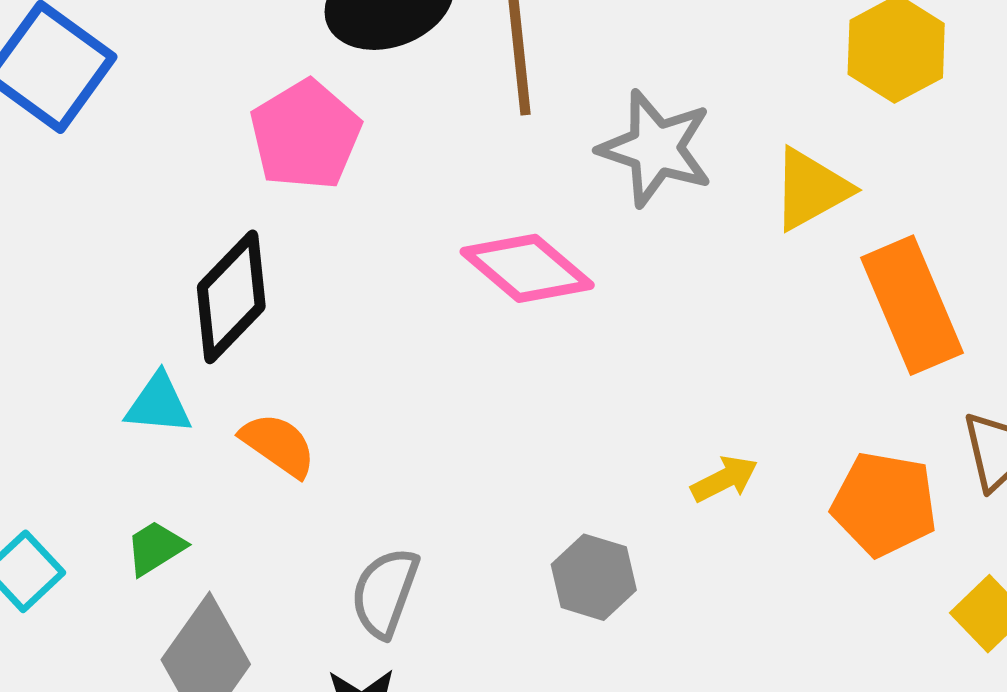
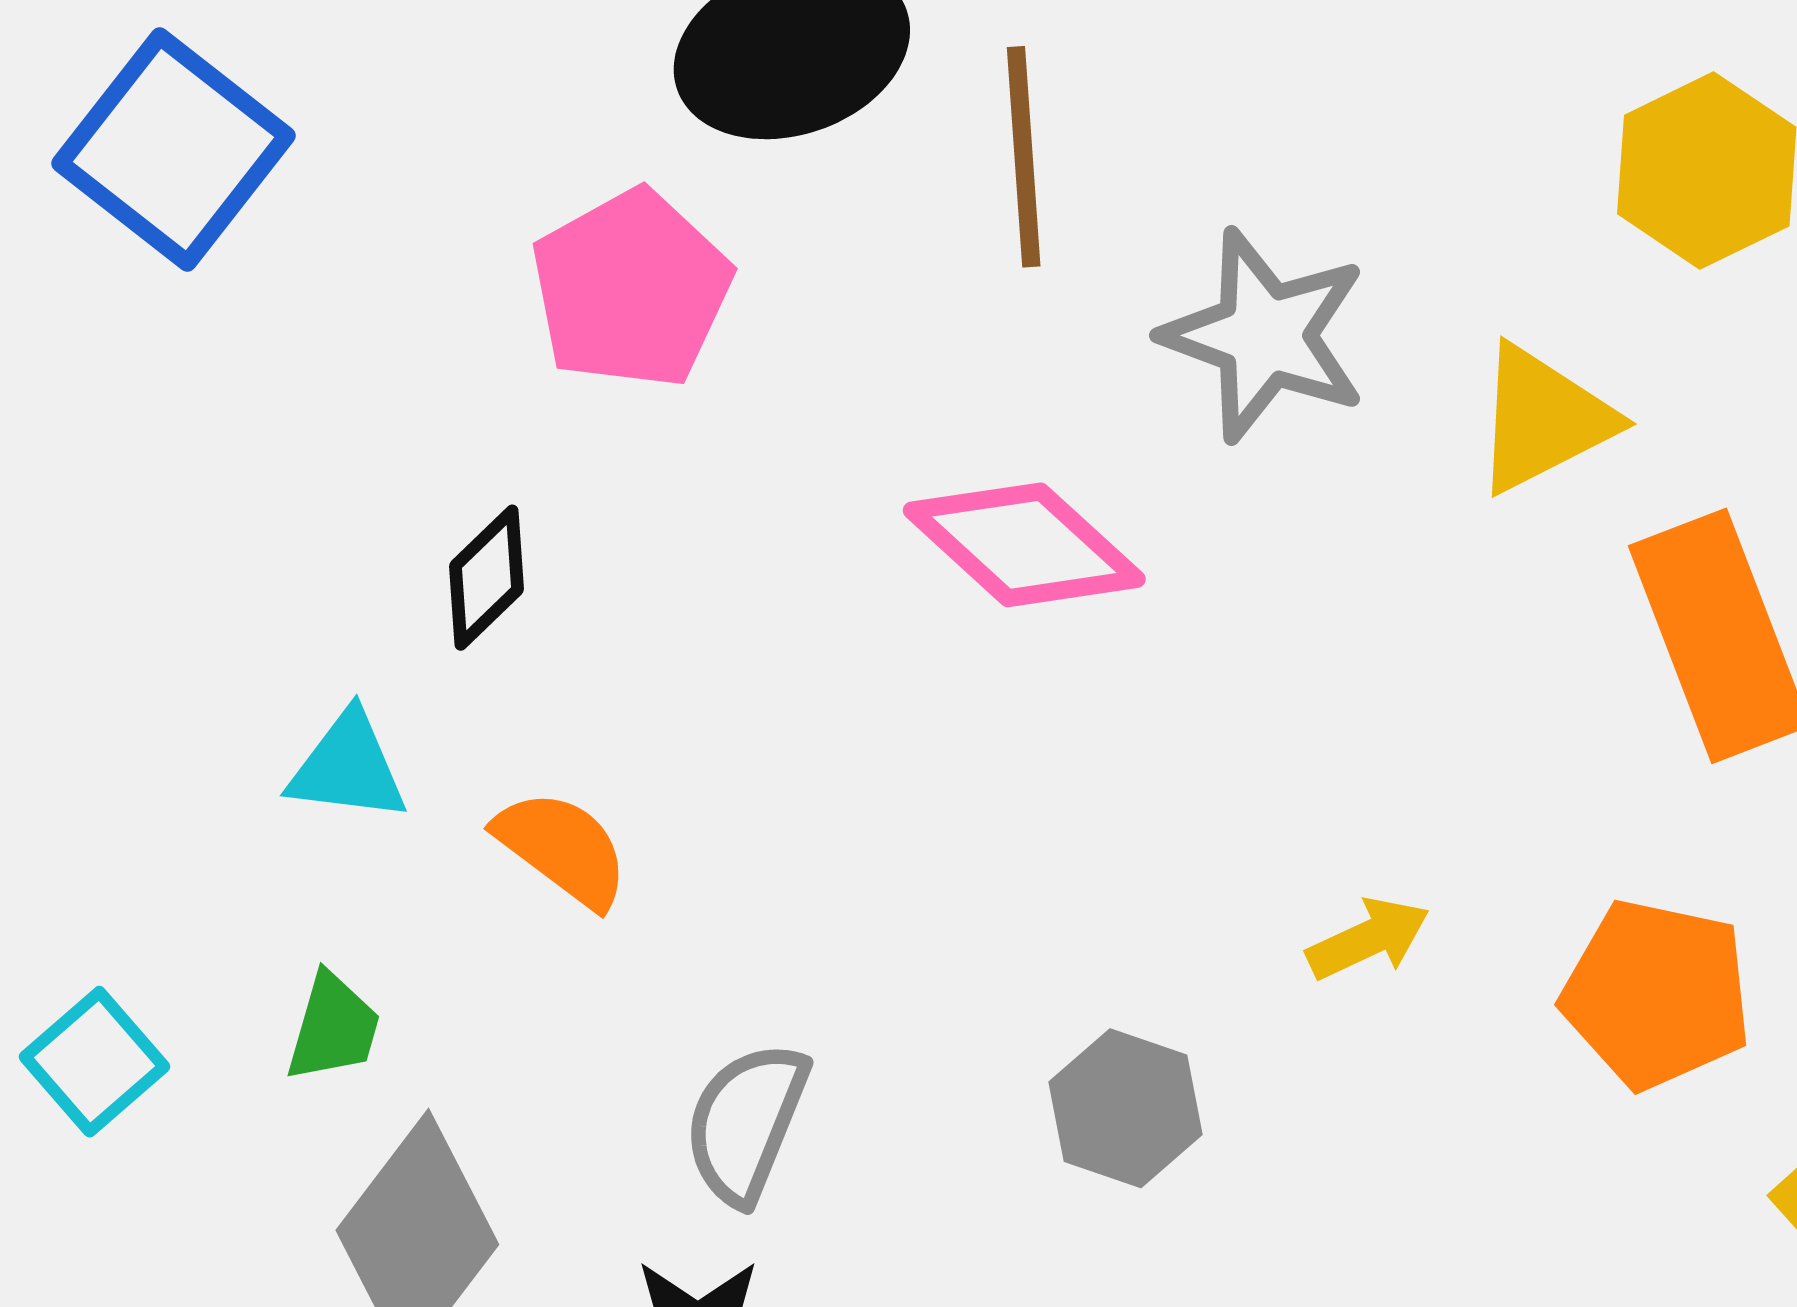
black diamond: (231, 297) -> (486, 578), size x0.6
green trapezoid: (155, 548) -> (333, 1027), turned 136

